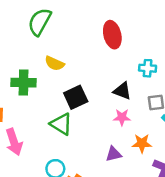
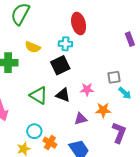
cyan cross: (148, 68) -> (65, 44), moved
black triangle: (122, 91) -> (63, 95), moved
black square: (76, 97) -> (60, 65), moved

